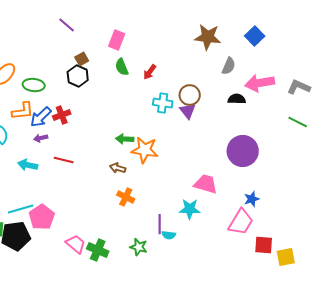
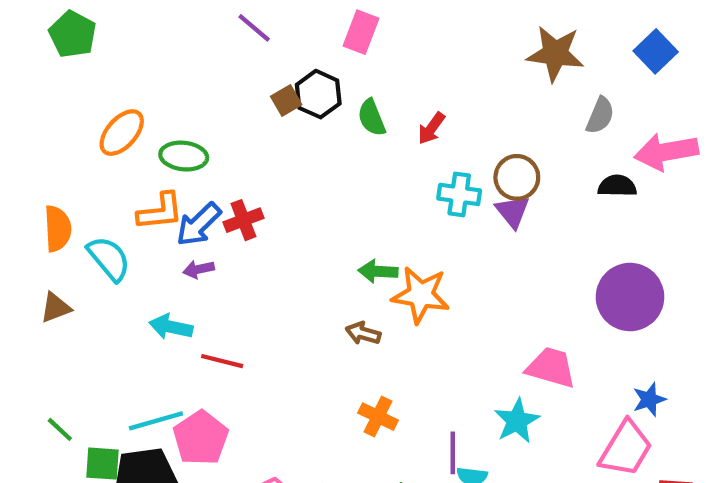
pink rectangle: (117, 40) -> (361, 32), moved
black hexagon: (78, 76) -> (318, 94), moved
red line: (64, 160) -> (222, 361), moved
orange cross: (126, 197) -> (378, 417), moved
cyan star: (190, 209) -> (517, 421), turned -30

